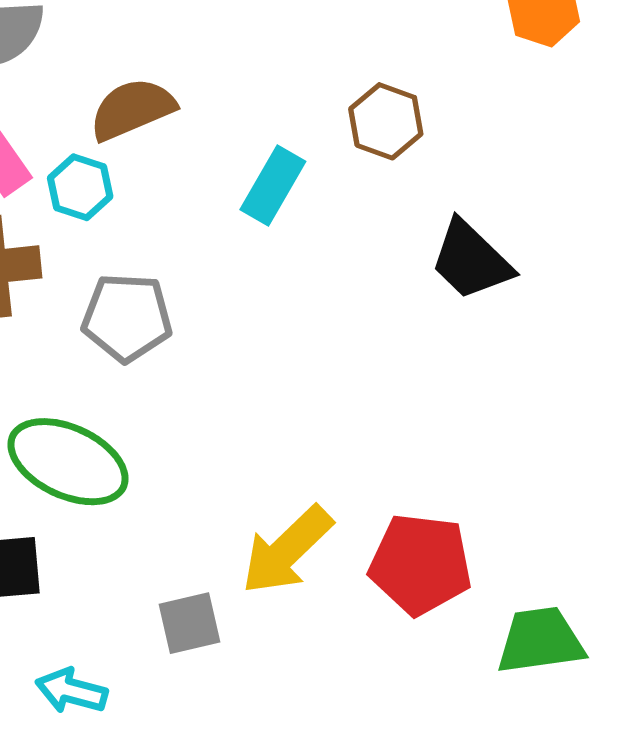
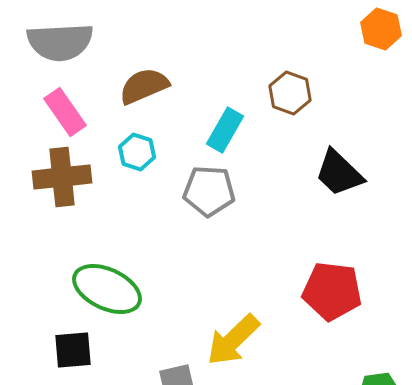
cyan hexagon: (80, 187) -> (137, 152), moved
gray pentagon: (127, 318) -> (209, 191), moved
red pentagon: (421, 564) -> (332, 291), moved

